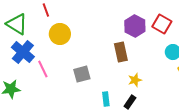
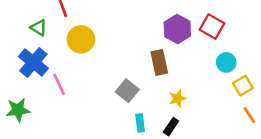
green triangle: (17, 24) -> (39, 28), moved, size x0.6
gray square: (82, 74) -> (127, 91), moved, turned -36

